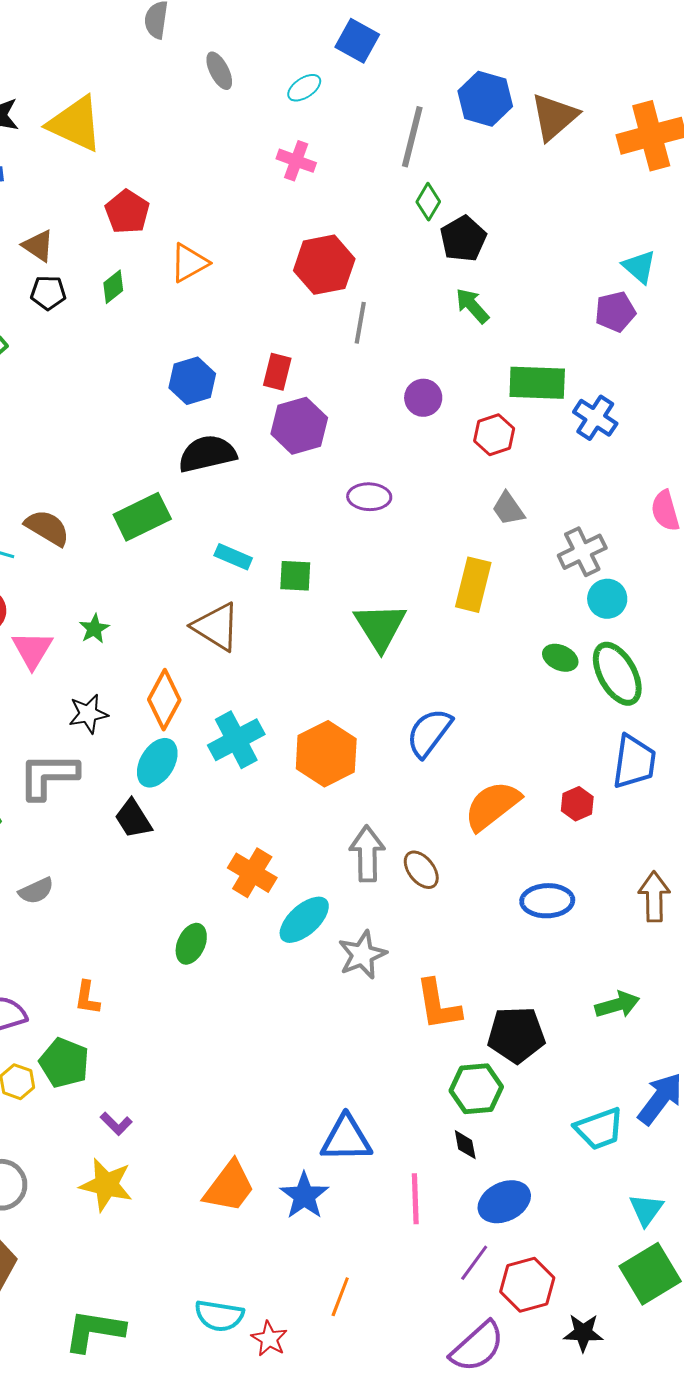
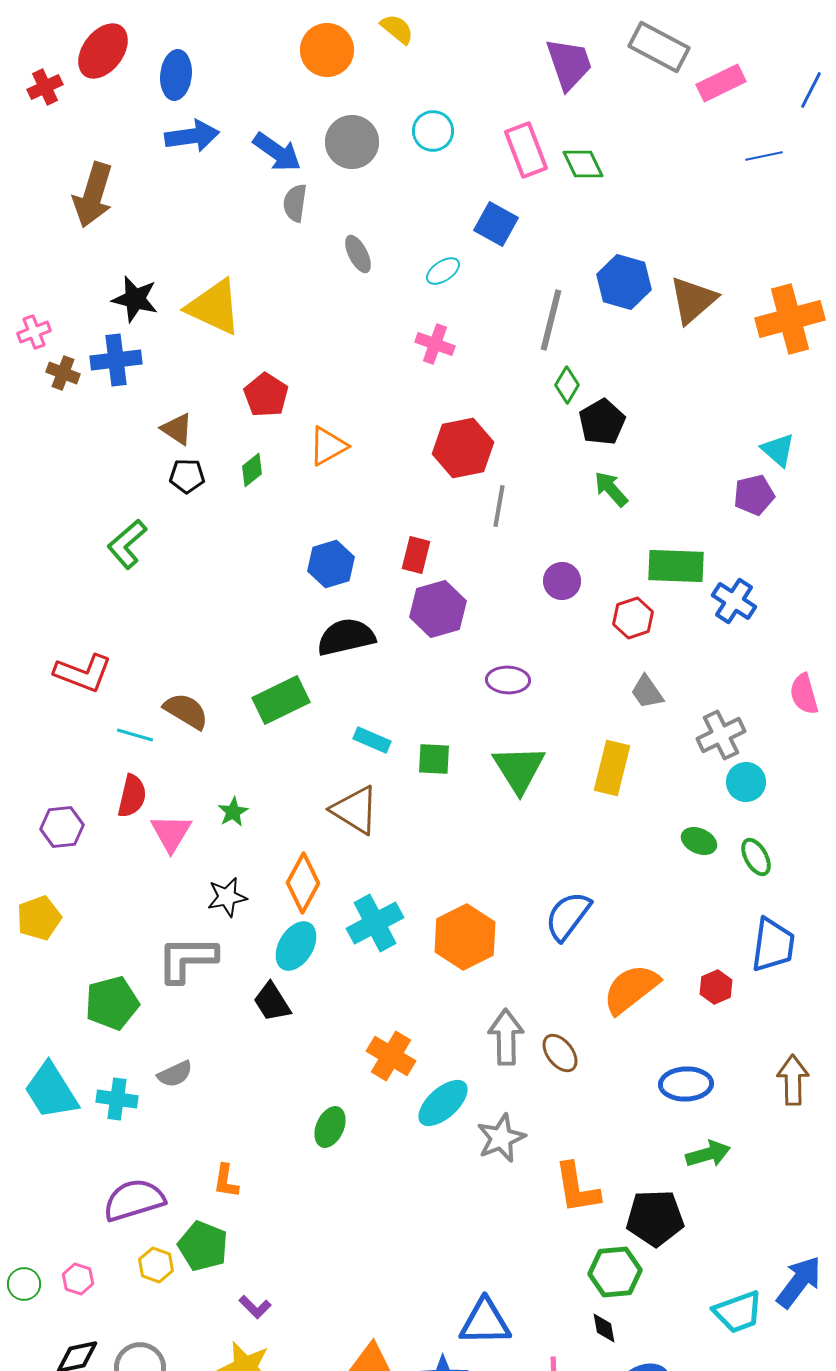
green triangle: (380, 627) -> (519, 769), moved
green ellipse: (617, 674) -> (756, 857), size x0.6
green arrow: (617, 1005) -> (708, 1154), moved

